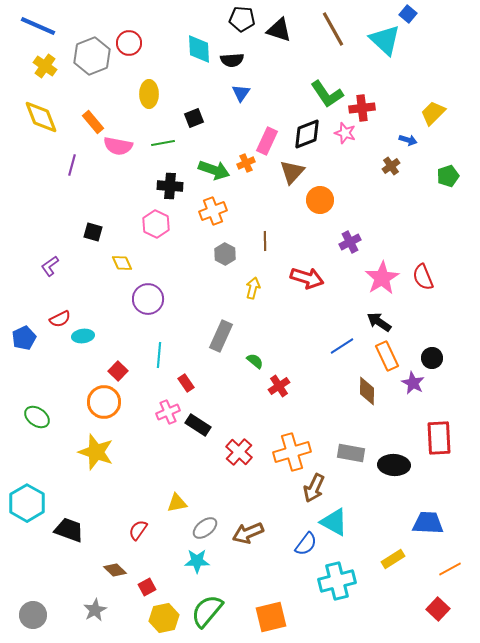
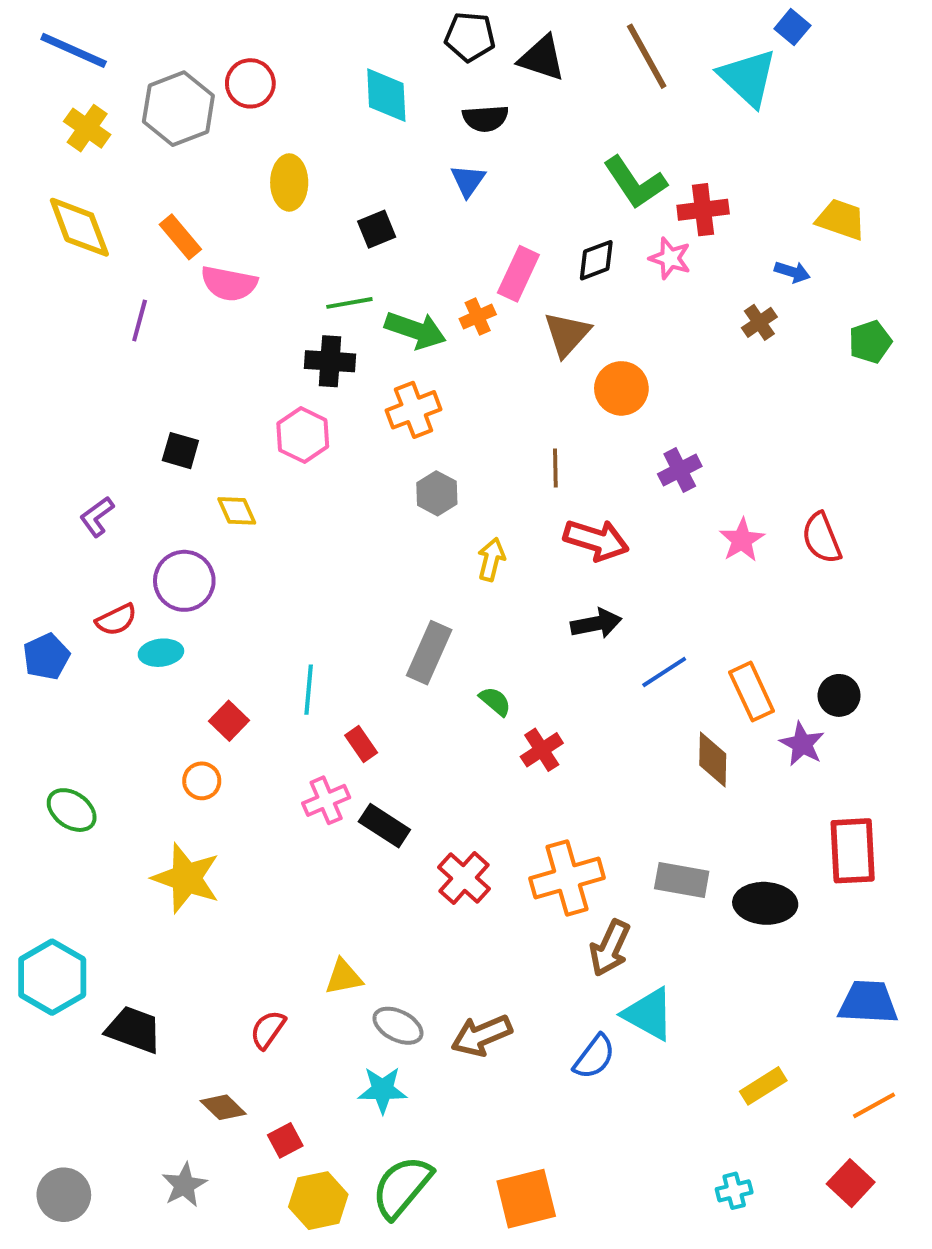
black semicircle: (232, 60) -> (485, 118), moved
yellow trapezoid: (433, 113) -> (841, 219), turned 64
black diamond: (307, 134) -> (596, 260), size x0.7
green line: (163, 143) -> (349, 303), moved
brown line: (265, 241) -> (555, 468), moved
pink star: (382, 278) -> (742, 540), size x0.7
purple circle: (148, 299) -> (184, 581), moved
black arrow: (379, 322) -> (596, 624), moved, turned 135
orange circle: (104, 402) -> (202, 781), size x0.6
blue trapezoid: (428, 523) -> (868, 1002), moved
gray ellipse: (205, 528) -> (398, 1026), turned 65
cyan cross: (337, 581) -> (734, 1191), moved, size x0.5

